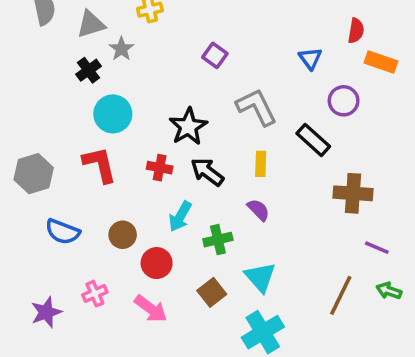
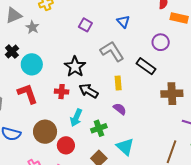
blue triangle: (310, 58) -> (123, 22), moved
black cross: (88, 70) -> (12, 52), moved
brown circle: (123, 235) -> (45, 132), size x1.5

